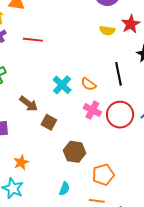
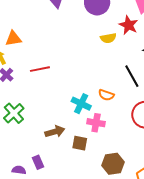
brown arrow: (29, 104) -> (55, 132), turned -36
pink cross: (92, 110) -> (96, 123), moved

